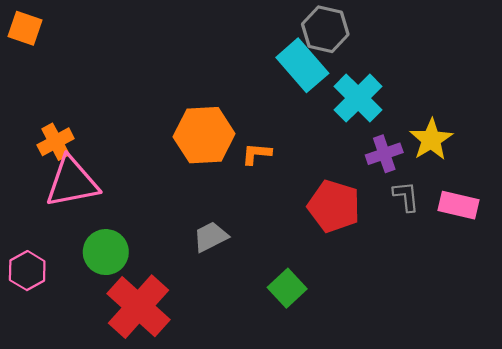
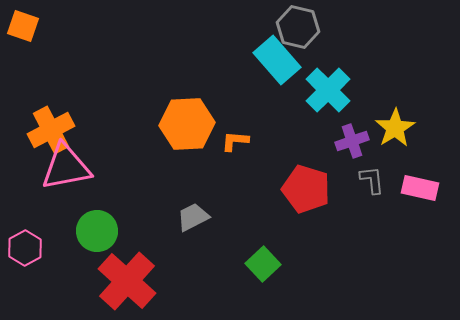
orange cross: (56, 142) -> (51, 130), size x1.4

